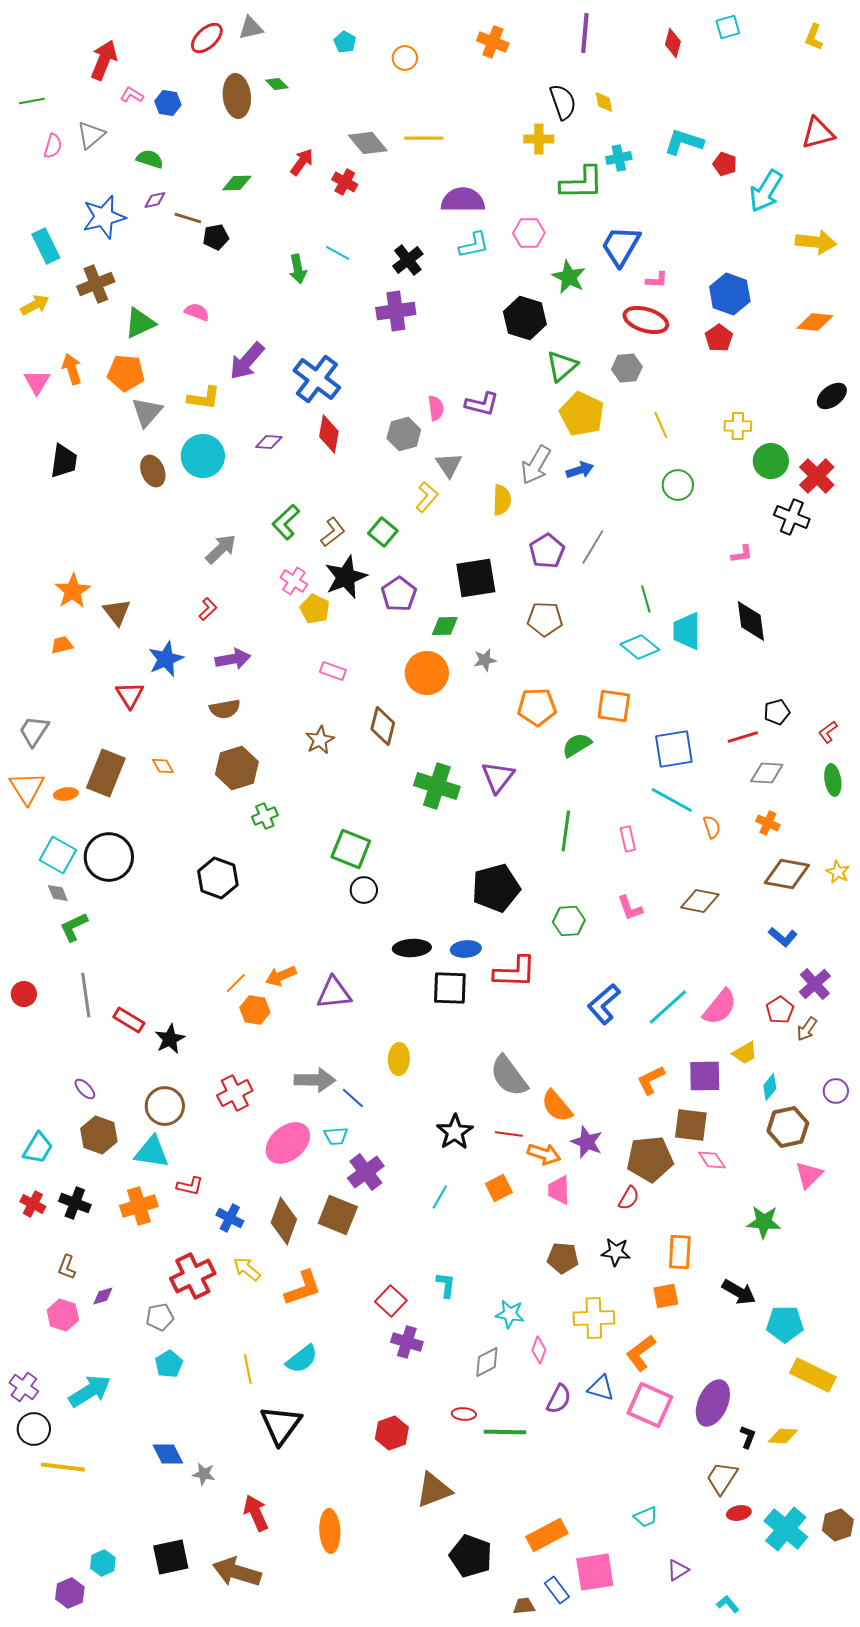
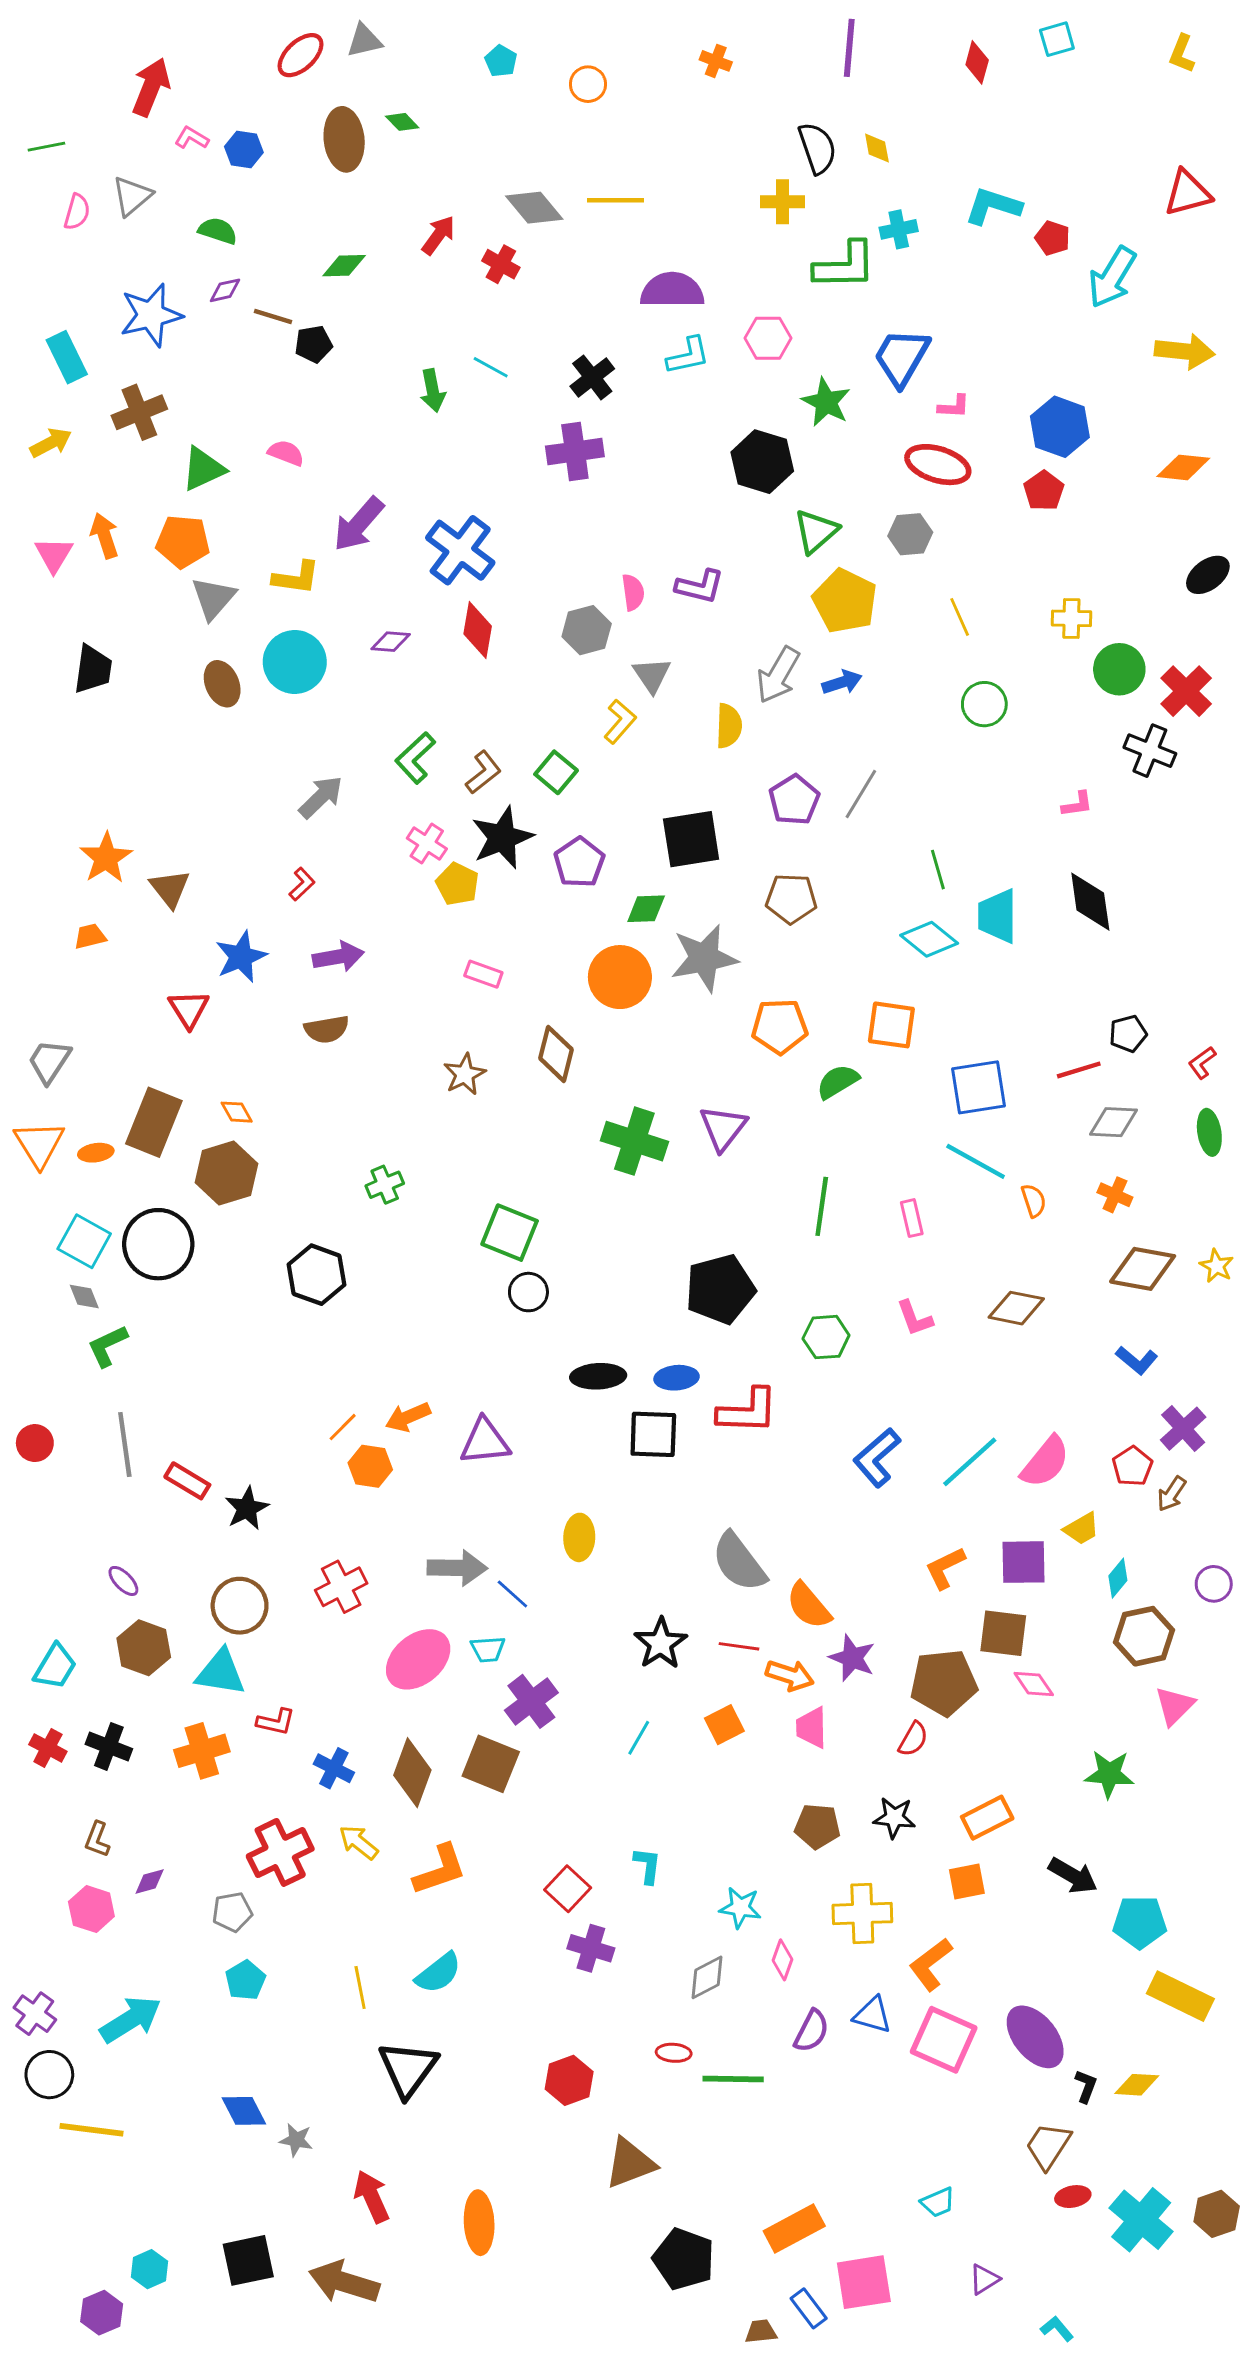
orange cross: (493, 42) -> (716, 61), size x0.7
gray star: (485, 660) -> (704, 958), size x2.0
brown hexagon: (237, 768) -> (226, 1173), moved
orange rectangle: (680, 1252) -> (987, 1818), turned 60
purple ellipse: (713, 1403) -> (1035, 2037), turned -63

